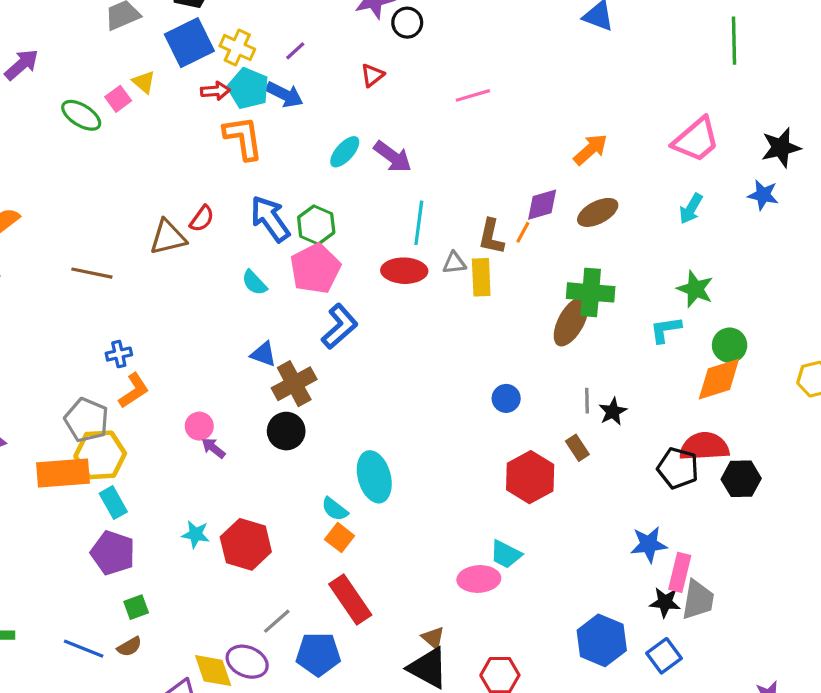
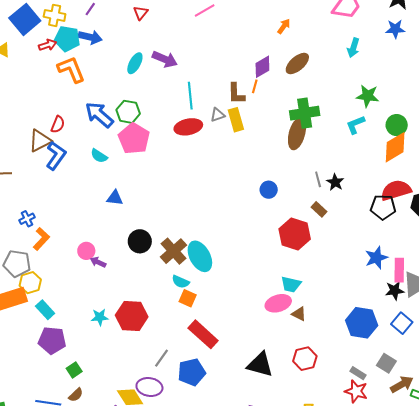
orange arrow: (590, 149) -> (284, 26), size x0.7
blue L-shape: (340, 326) -> (56, 156), moved
brown cross: (294, 384) -> (173, 251), moved
yellow hexagon: (100, 455) -> (30, 283), size x0.7
brown triangle: (433, 638) -> (299, 314), moved

